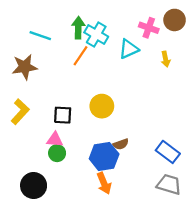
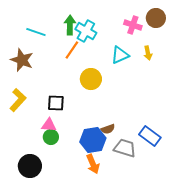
cyan triangle: (129, 49) -> (120, 55), moved
brown star: (25, 67) -> (22, 60), turned 30
yellow circle: (102, 106) -> (91, 79), moved
gray trapezoid: (169, 184) -> (125, 148), moved

